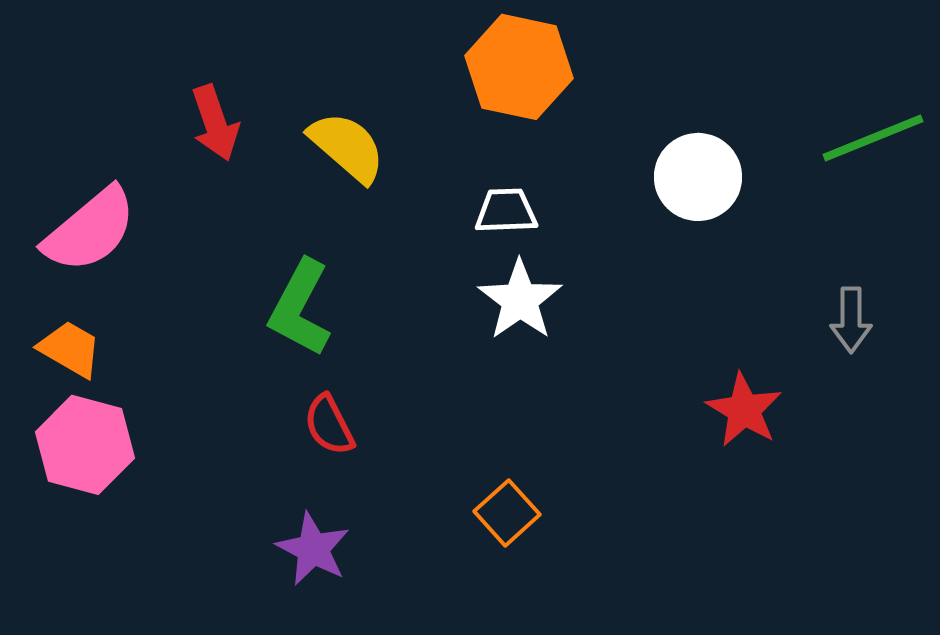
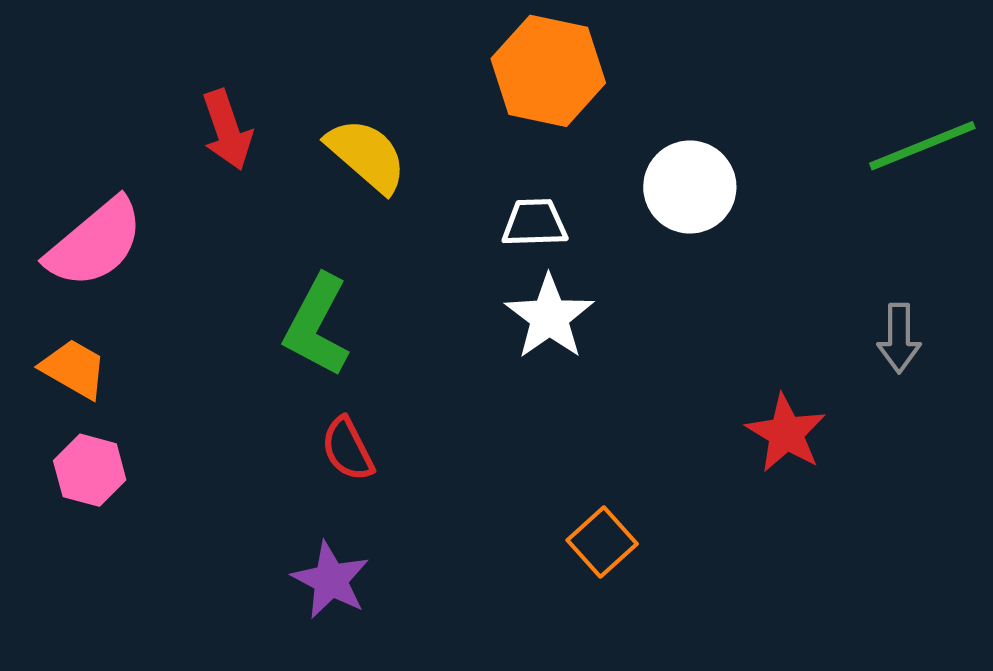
white circle: (698, 177) -> (690, 187), moved
pink hexagon: (85, 445) -> (90, 470), size x0.7
orange square: (507, 513) -> (602, 542), moved

